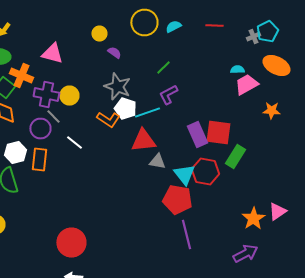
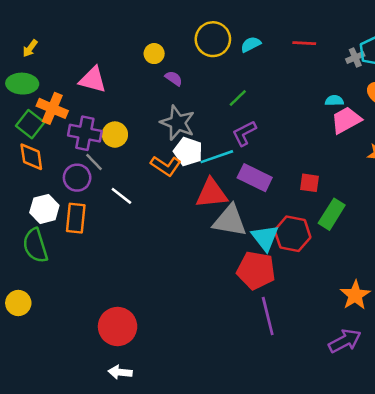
red square: (218, 132) -> (310, 183), size x0.6
purple rectangle: (197, 134) -> (255, 178), moved, turned -40
gray triangle: (157, 162) -> (230, 221), size x1.6

